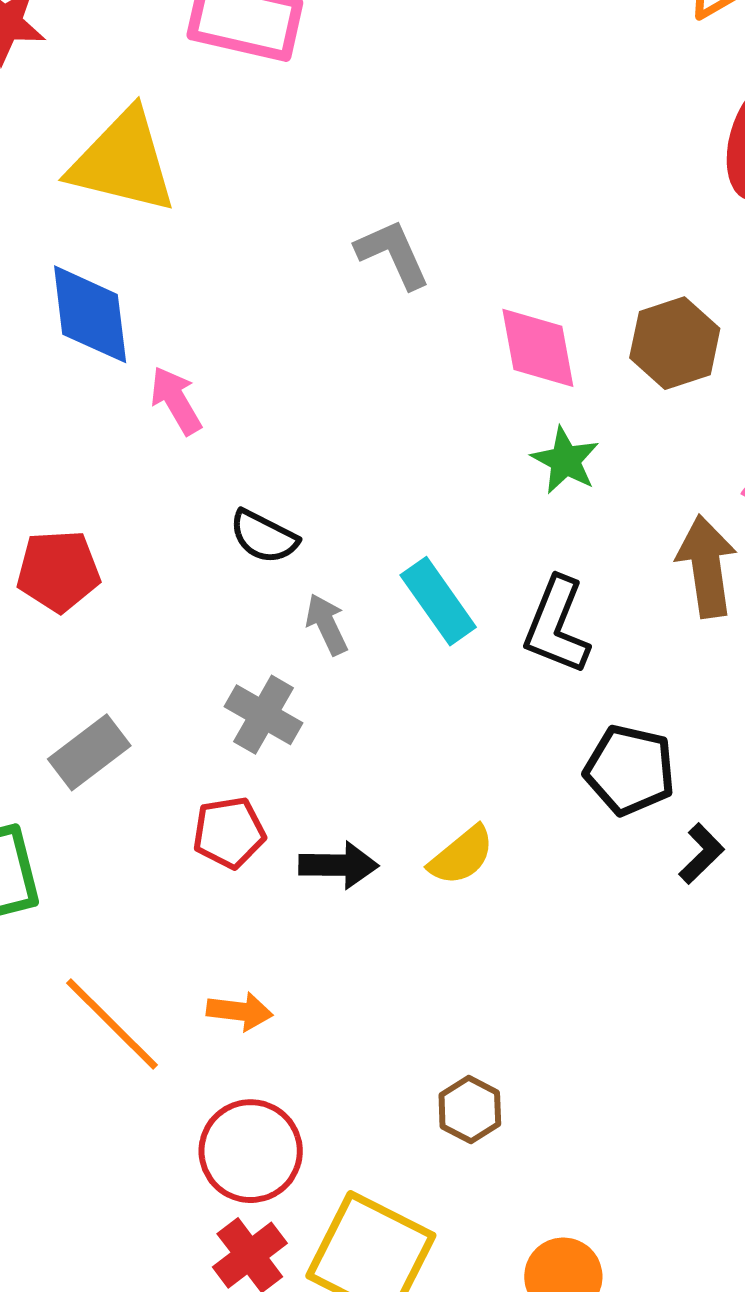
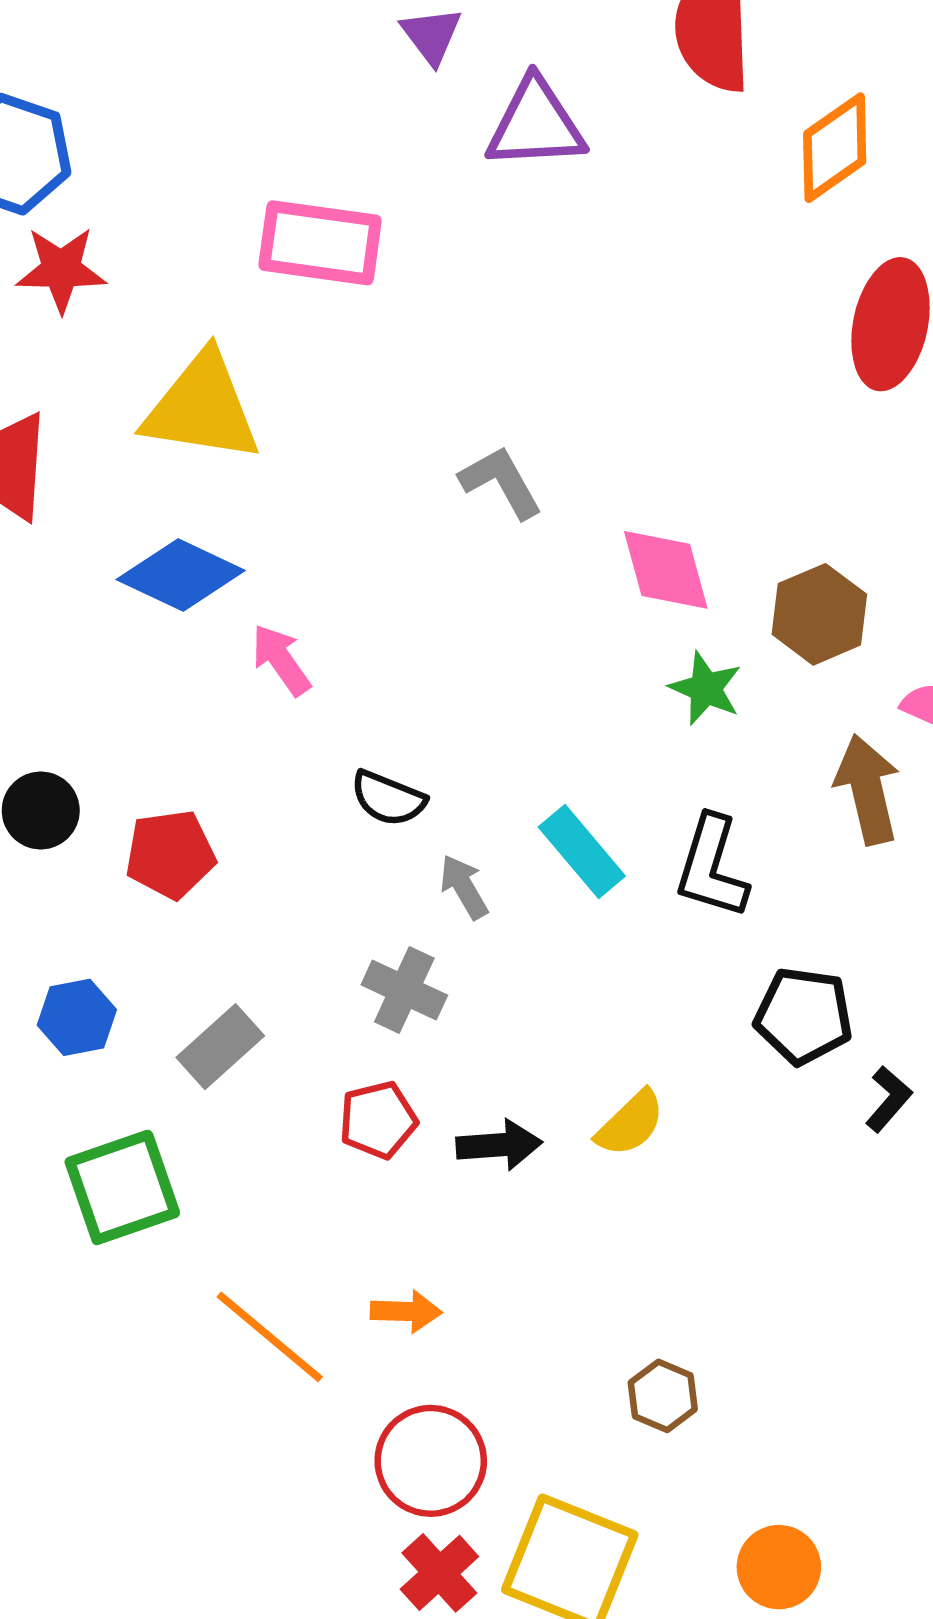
blue diamond: (90, 314) -> (181, 575), turned -53
brown hexagon: (675, 343) -> (819, 614), moved

